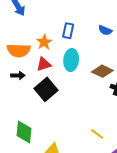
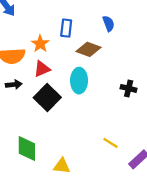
blue semicircle: (105, 30) -> (109, 24), turned -128
cyan ellipse: (71, 60) -> (79, 81), moved
brown diamond: (102, 71) -> (89, 49), moved

